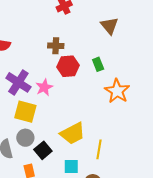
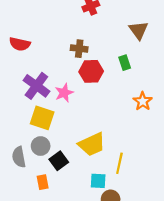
green rectangle: (98, 64) -> (125, 63), moved
orange star: (117, 91) -> (143, 101), size x0.7
cyan square: (71, 166) -> (98, 181), moved

